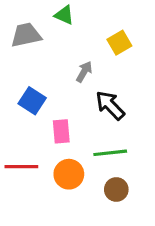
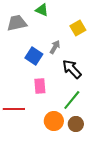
blue square: (32, 101) -> (34, 56), moved
green line: (110, 153) -> (72, 100), turned -45
orange circle: (69, 174) -> (54, 121), moved

